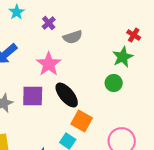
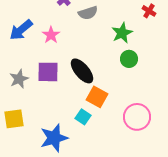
green star: (123, 57) -> (122, 33), moved
pink star: (49, 64) -> (51, 35), moved, size x0.7

